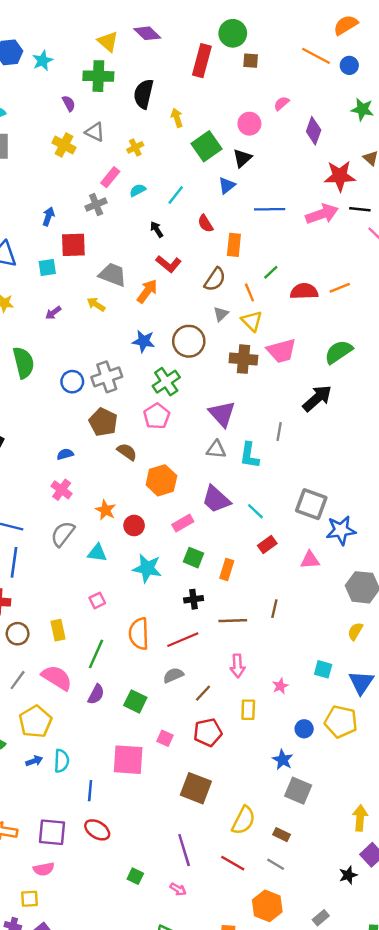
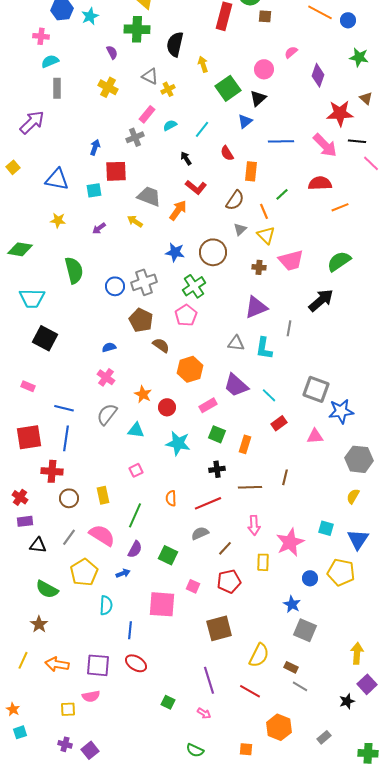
gray triangle: (95, 132) -> (150, 76), moved
pink arrow: (322, 214) -> (325, 145), turned 64
red semicircle: (304, 291) -> (320, 183), moved
brown cross: (243, 359) -> (259, 267), size x0.6
purple triangle: (222, 414) -> (256, 307), moved, turned 50
orange semicircle: (139, 634) -> (171, 498), size x0.6
pink star: (280, 686) -> (290, 542), size x2.0
blue arrow: (34, 761) -> (123, 573), moved
brown square: (196, 788) -> (219, 628), turned -36
gray line: (276, 864) -> (300, 686), moved
yellow square: (29, 899) -> (68, 709), moved

